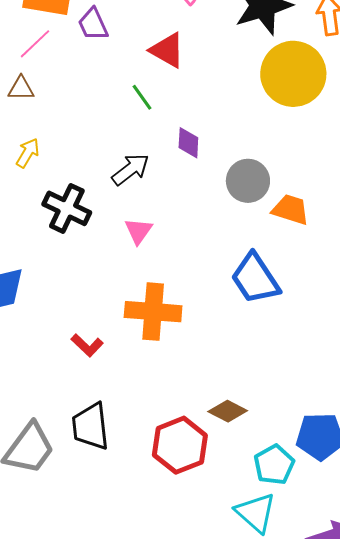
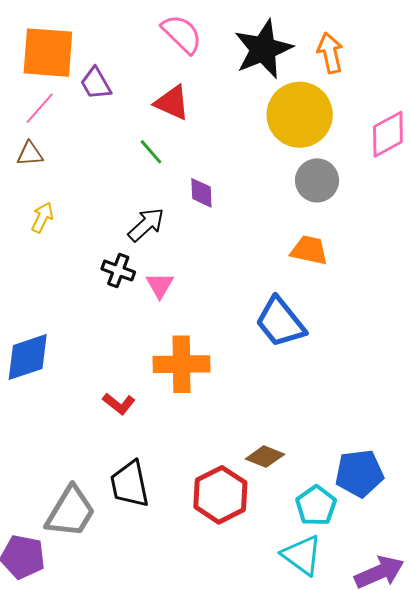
gray circle: (248, 181) -> (317, 180), moved
black cross: (67, 208) -> (118, 271), moved, size x0.7

